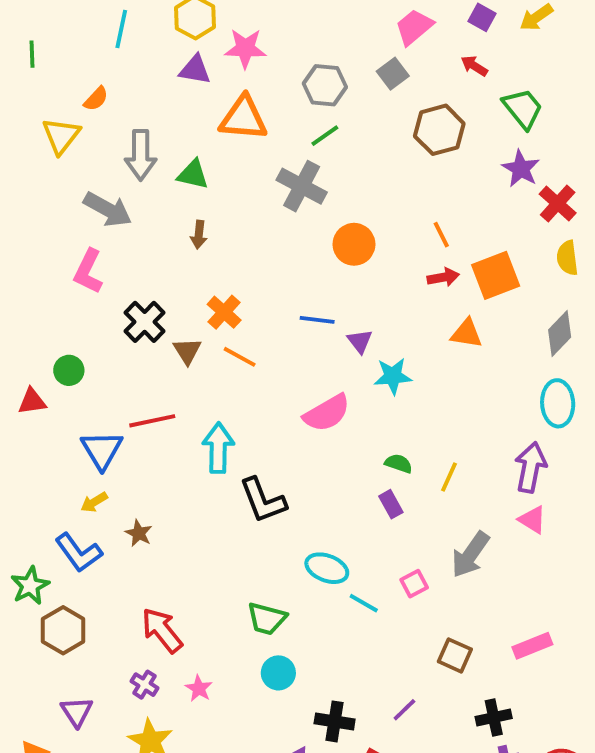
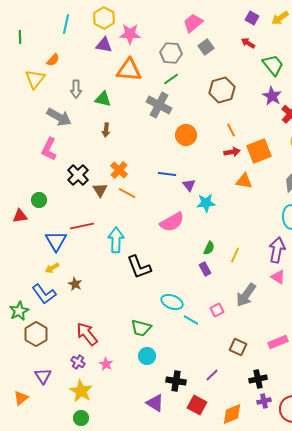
pink trapezoid: (414, 27) -> (193, 23), moved
brown hexagon: (439, 130) -> (222, 90), moved
gray arrow: (141, 155) -> (76, 89), size x0.7
green semicircle: (399, 463) -> (209, 248), turned 96

